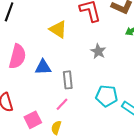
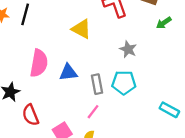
cyan pentagon: (107, 96) -> (124, 83), moved

